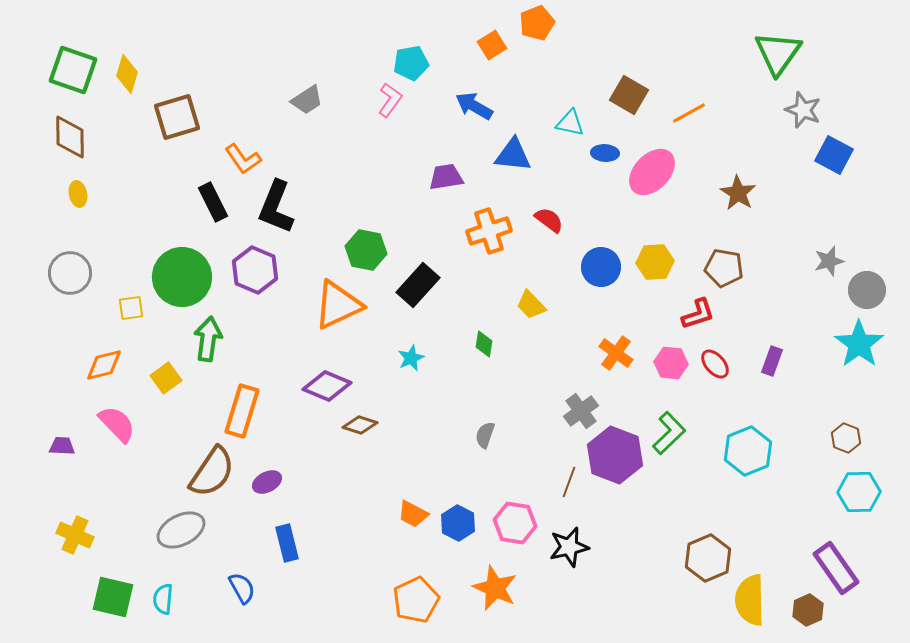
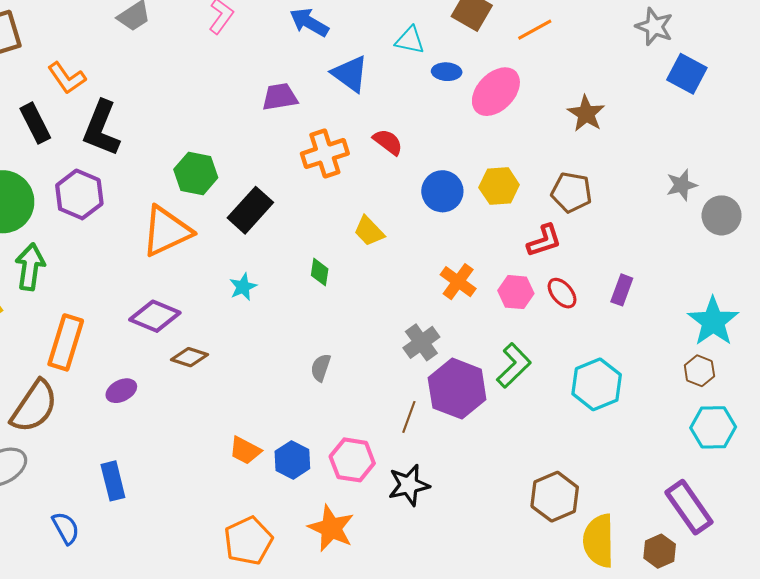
blue triangle: (513, 155) -> (350, 74), turned 30
cyan star: (859, 344) -> (713, 321), moved
purple ellipse: (267, 482) -> (121, 391), moved

